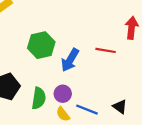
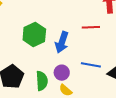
blue line: (87, 110) -> (91, 65), moved

